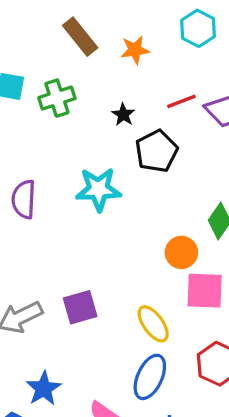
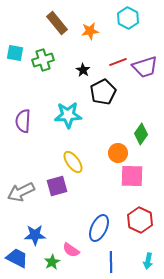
yellow ellipse: (153, 324) -> (73, 162), moved
blue star: (44, 389) -> (35, 235), turned 30

